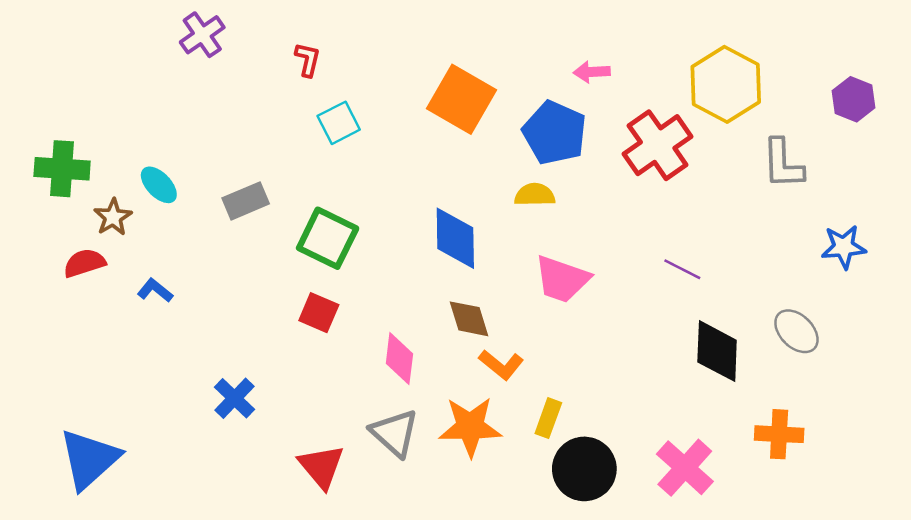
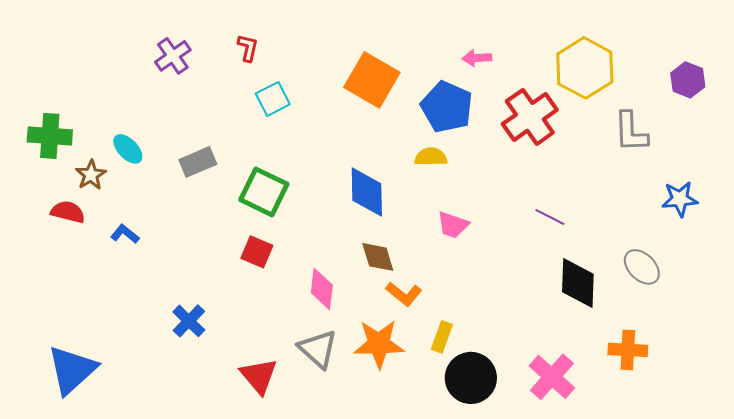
purple cross: (202, 35) -> (173, 56), moved
red semicircle: (84, 263) -> (68, 212), turned 32
pink trapezoid: (562, 279) -> (453, 225), size x0.7

